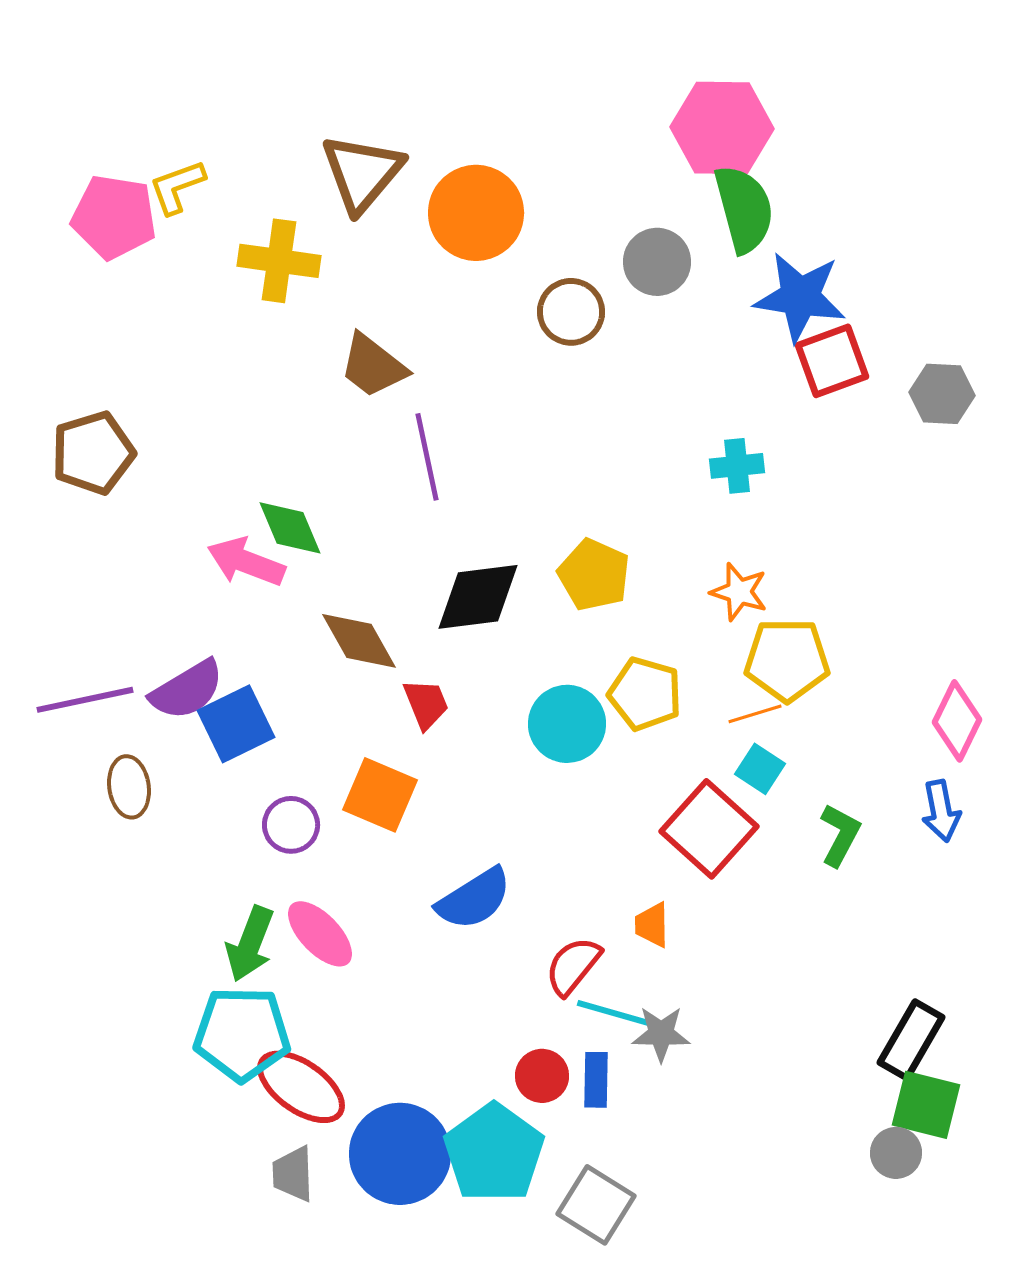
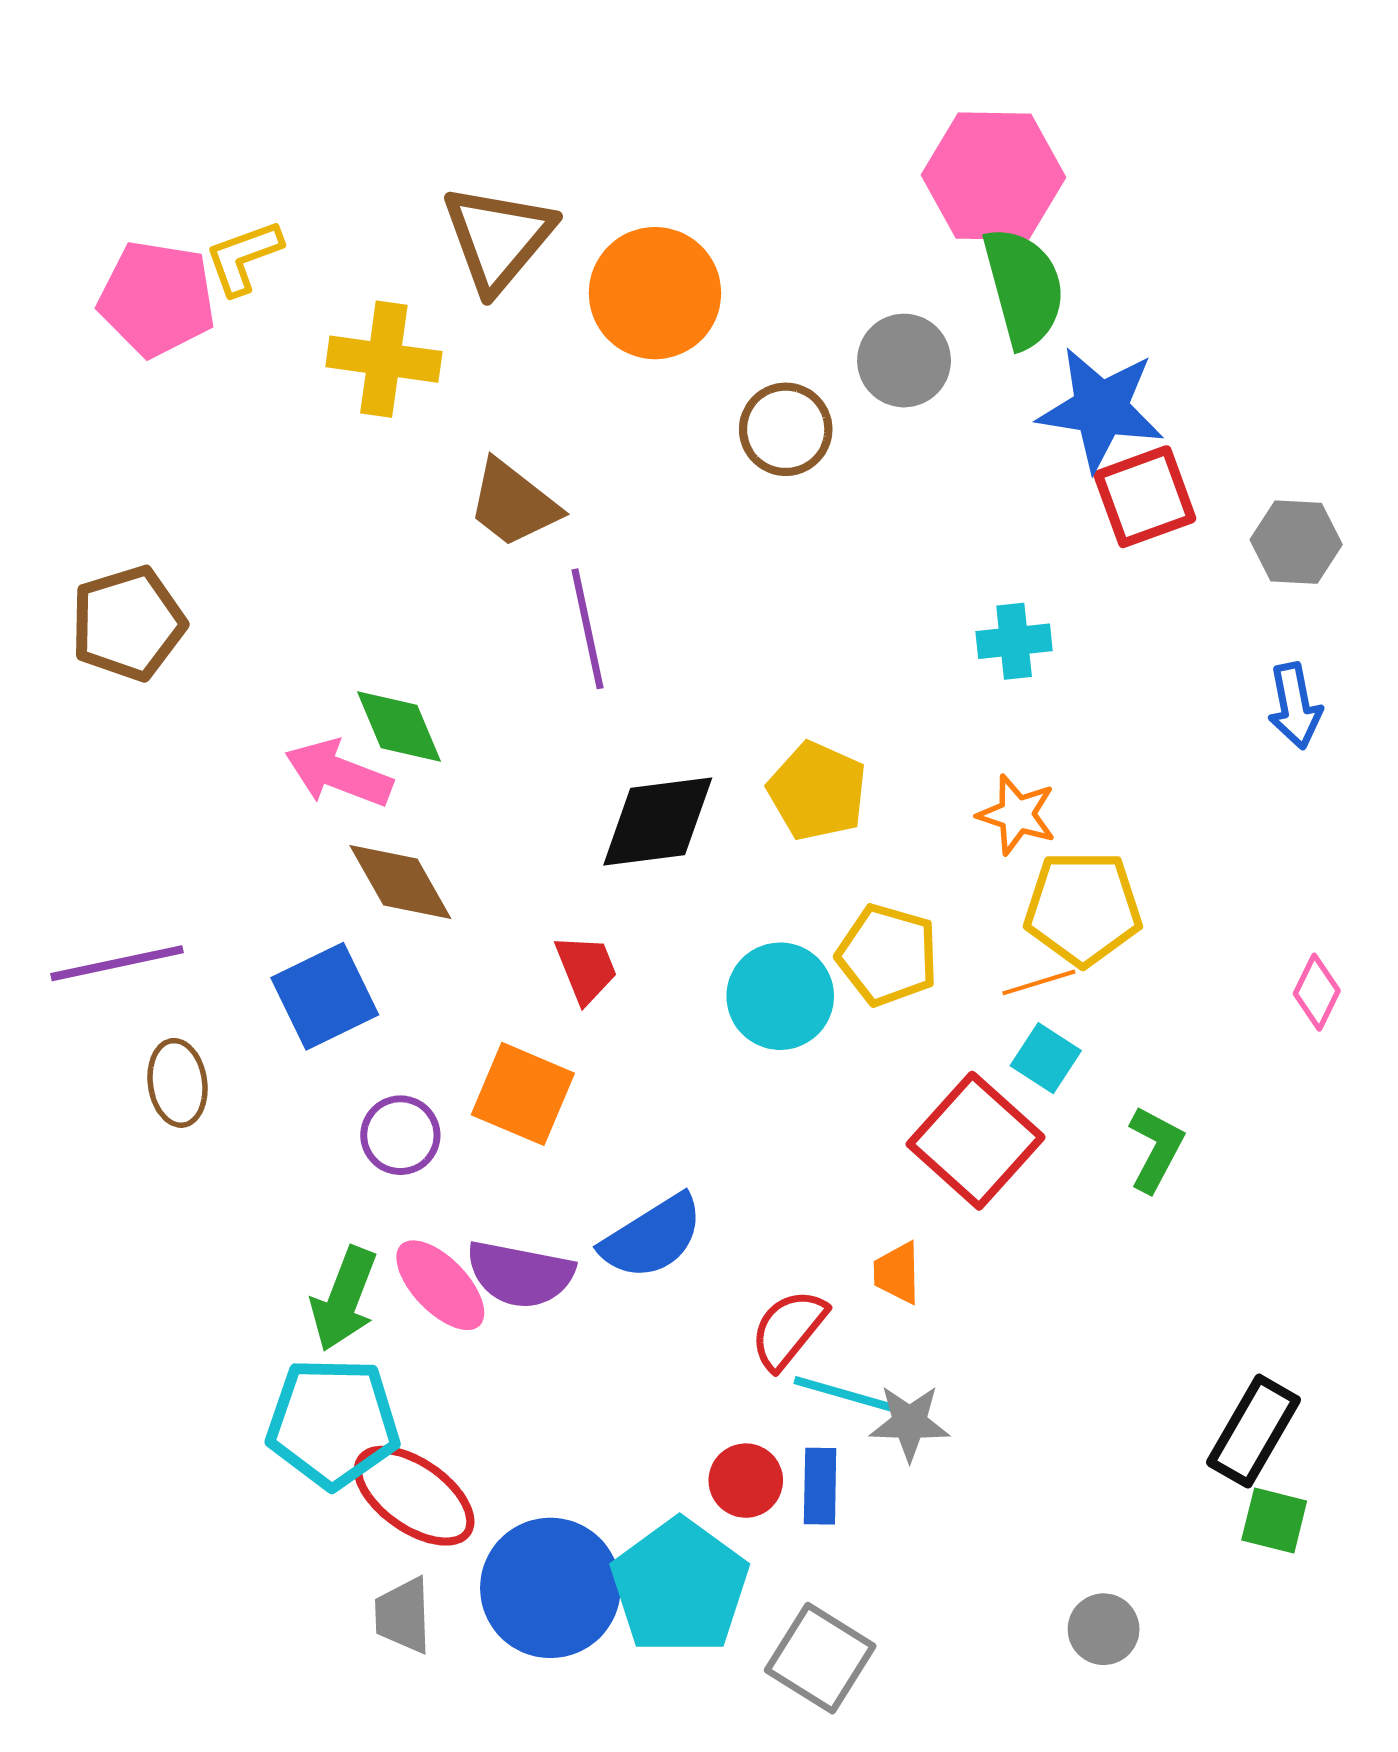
brown diamond: (359, 641) -> (400, 882), moved
purple semicircle: (187, 690) -> (520, 1274), moved, turned 42
pink diamond: (957, 721) -> (1317, 992), size x0.7
blue arrow: (941, 811) -> (1295, 706), moved
green square: (926, 1105) -> (1274, 1520), size x0.7
gray circle: (896, 1153) -> (1104, 1629), moved

